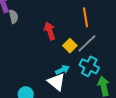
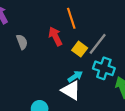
gray semicircle: (13, 17) -> (22, 42), moved
orange line: (86, 17) -> (71, 18), moved

